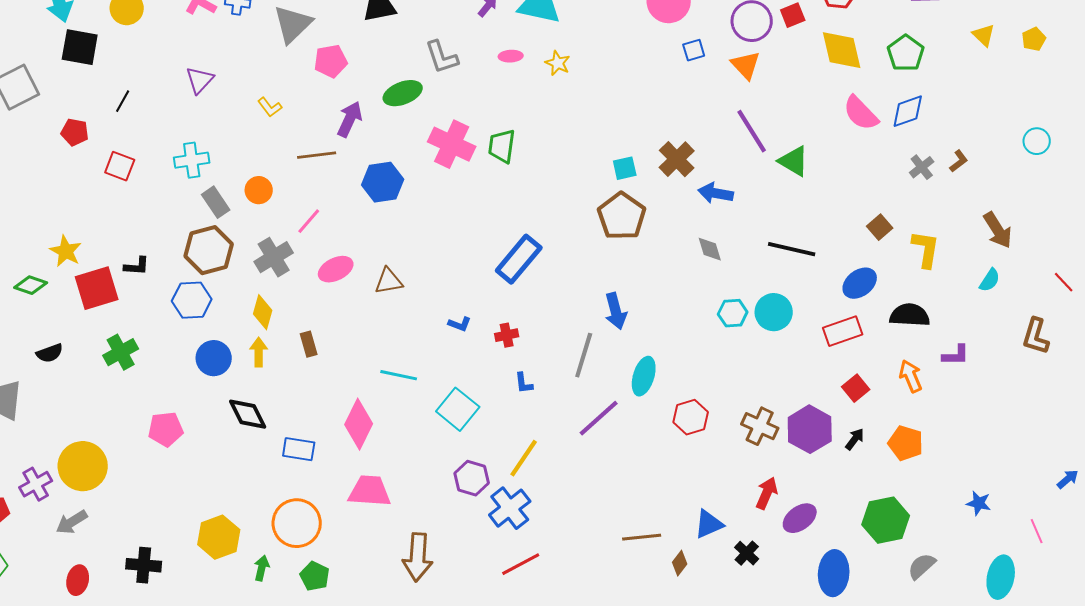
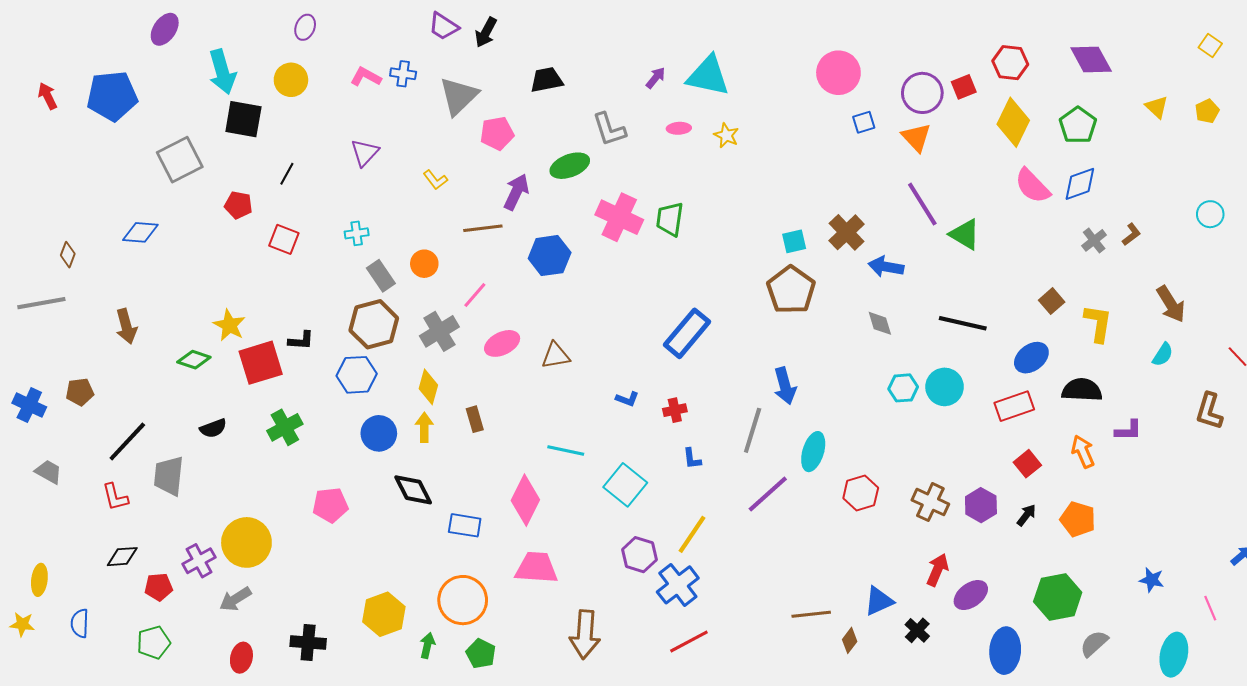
yellow diamond: (842, 50) -> (1013, 122), turned 39
cyan cross: (192, 160) -> (357, 233), size x0.7
purple hexagon: (810, 429) -> (981, 505), size x0.7

